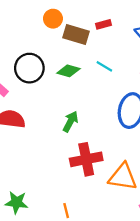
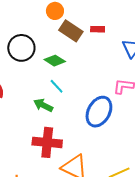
cyan line: (104, 66) -> (57, 86), moved
green arrow: (70, 122) -> (43, 105), turned -108

